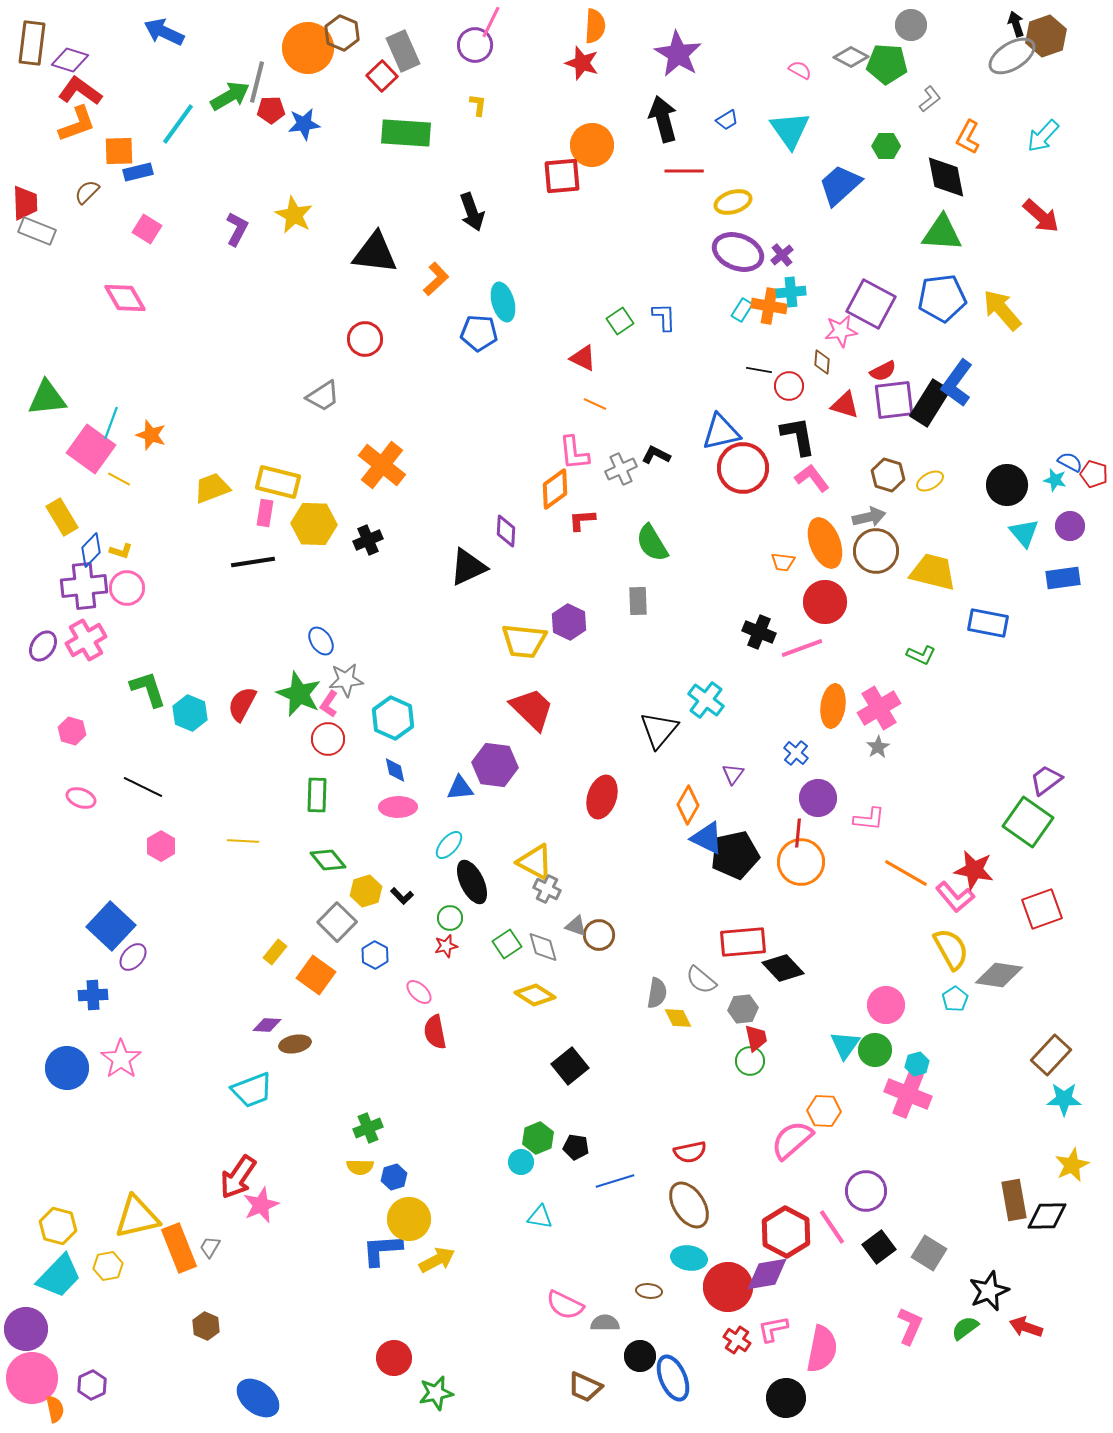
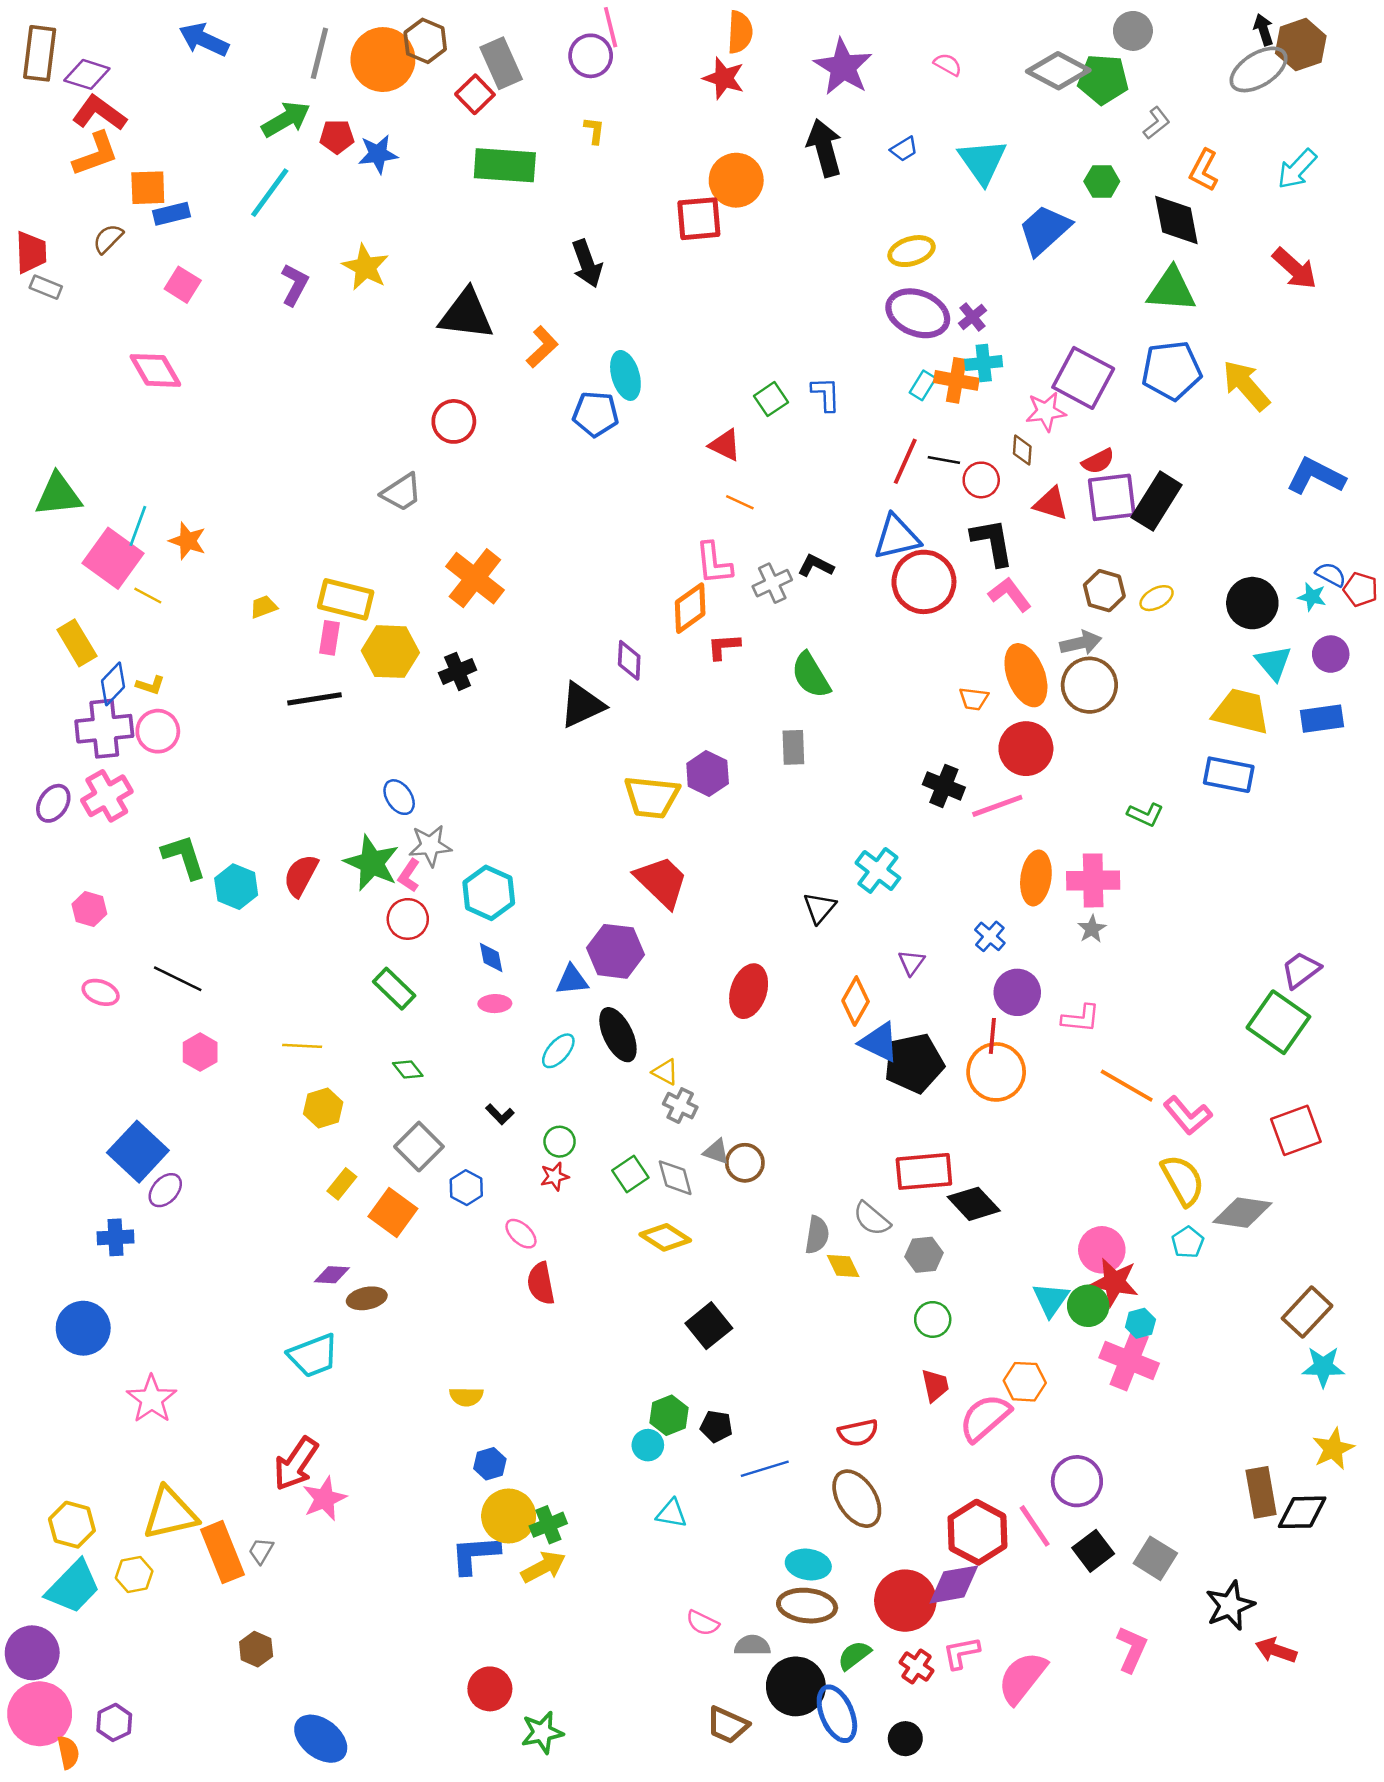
pink line: (491, 22) -> (611, 27), turned -40
gray diamond: (851, 57) -> (1058, 71), size x1.4
pink semicircle: (800, 70) -> (948, 64), moved
gray line: (257, 82) -> (319, 53), moved
cyan line: (178, 124) -> (270, 193), moved
red line: (684, 171) -> (905, 461), moved, turned -66
gray rectangle: (37, 231) -> (46, 287), size x0.7
blue L-shape: (957, 383) -> (1316, 476), moved, turned 81
yellow trapezoid: (212, 488) -> (264, 607), size x0.6
yellow trapezoid: (933, 572) -> (1241, 711), moved
pink cross: (879, 708) -> (1093, 880), turned 30
black triangle: (659, 730) -> (819, 908), size x0.7
green rectangle: (317, 795) -> (394, 989), turned -48
pink ellipse: (398, 807) -> (495, 1004), size x0.7
green diamond: (328, 860) -> (408, 1069), size x0.7
yellow triangle: (535, 862) -> (665, 1072), size x0.6
red star: (974, 870) -> (1114, 1282), moved
black ellipse: (472, 882) -> (618, 1035), moved
yellow hexagon: (366, 891) -> (323, 1108), moved
red trapezoid: (756, 1038) -> (935, 1385), moved
pink star: (121, 1059) -> (152, 1399), moved
green cross: (368, 1128) -> (548, 1525), moved
yellow semicircle: (360, 1167) -> (466, 1397), moved
cyan ellipse: (689, 1258) -> (808, 1565), moved
brown ellipse: (649, 1291) -> (807, 1606), size x1.8
pink semicircle: (565, 1305) -> (703, 1623), size x0.7
green semicircle: (965, 1328) -> (854, 1655), moved
pink semicircle: (822, 1349) -> (1022, 1678), turned -153
black circle: (640, 1356) -> (796, 1686), size x1.5
black circle: (786, 1398) -> (905, 1739), moved, size x0.7

